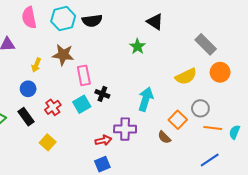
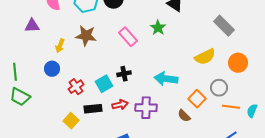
orange circle: (220, 72) -> (238, 63), moved
pink rectangle: (84, 75) -> (128, 37), moved, turned -30
black cross: (102, 94) -> (124, 74), turned -32
cyan arrow: (146, 99) -> (166, 79), turned -100
black rectangle: (26, 117) -> (93, 109), moved, turned -60
red arrow: (103, 140) -> (120, 105), moved

